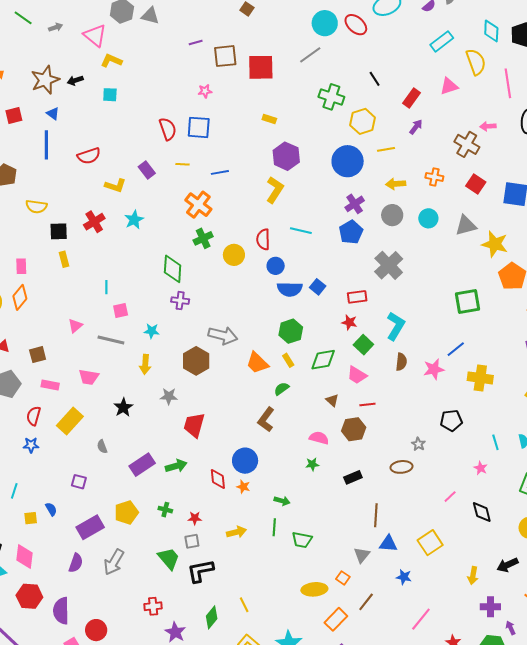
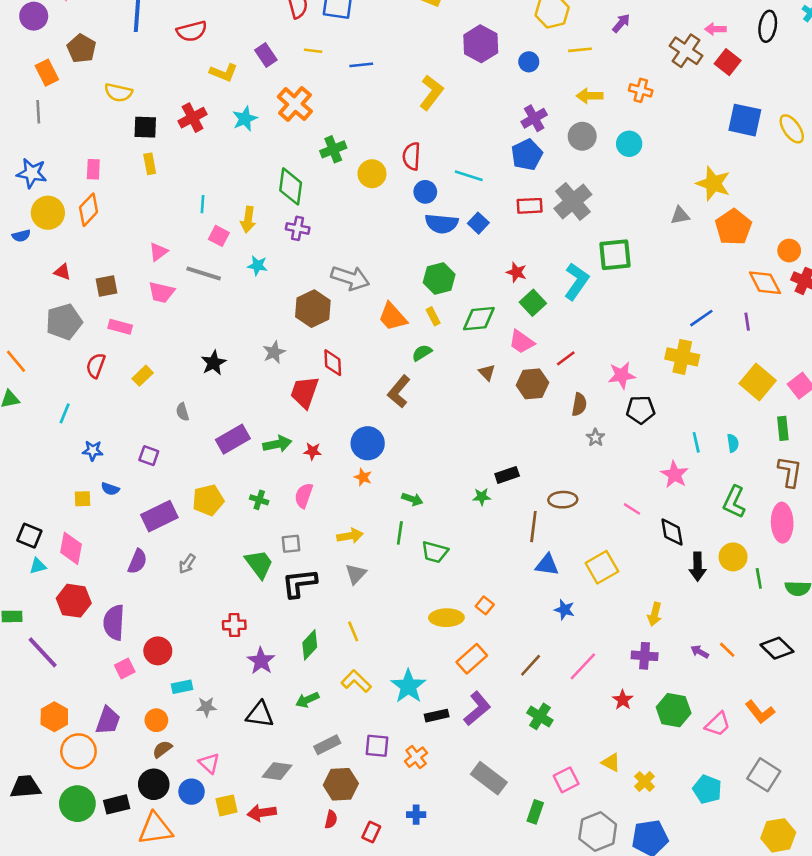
purple hexagon: (286, 156) -> (481, 44), moved
blue circle: (348, 161) -> (529, 62), size x0.5
red square: (476, 184) -> (728, 62), moved
orange cross: (198, 205) -> (295, 104), moved
gray triangle: (466, 226) -> (680, 216), moved, size x0.7
cyan line: (301, 231) -> (469, 176), moved
red rectangle: (357, 297) -> (530, 206), moved
green square: (468, 302) -> (615, 255), moved
pink square: (121, 310) -> (219, 236), turned 35
blue line: (456, 349) -> (701, 318), moved
brown semicircle: (401, 362) -> (579, 404), moved
yellow arrow: (145, 364) -> (248, 220), moved
pink star: (434, 369) -> (622, 375), moved
pink trapezoid: (89, 377) -> (161, 292), moved
gray star: (169, 396) -> (274, 352), turned -30
red line: (367, 405) -> (566, 358), moved, turned -35
yellow rectangle: (70, 421) -> (143, 376), size x0.6
brown hexagon: (354, 429) -> (532, 384), moved
pink semicircle: (319, 438) -> (304, 496), moved, turned -90
blue star: (31, 445) -> (93, 451), moved
green star: (312, 464) -> (482, 497), moved
brown ellipse: (402, 467) -> (563, 500), moved
pink star: (481, 468) -> (675, 475), size x1.5
red diamond: (218, 479) -> (333, 363), moved
cyan line: (14, 491) -> (65, 413), moved
pink line: (450, 497) -> (632, 509), turned 72
blue semicircle: (51, 509) -> (110, 489), turned 136
red star: (195, 518) -> (313, 451), moved
gray triangle: (362, 555) -> (356, 574), moved
gray arrow: (114, 562) -> (187, 564), size x0.6
black arrow: (507, 565) -> (697, 567), moved, turned -70
brown line: (366, 602) -> (531, 665), moved
purple cross: (490, 607) -> (645, 656), moved
purple arrow: (510, 628) -> (700, 652), moved, turned -40

